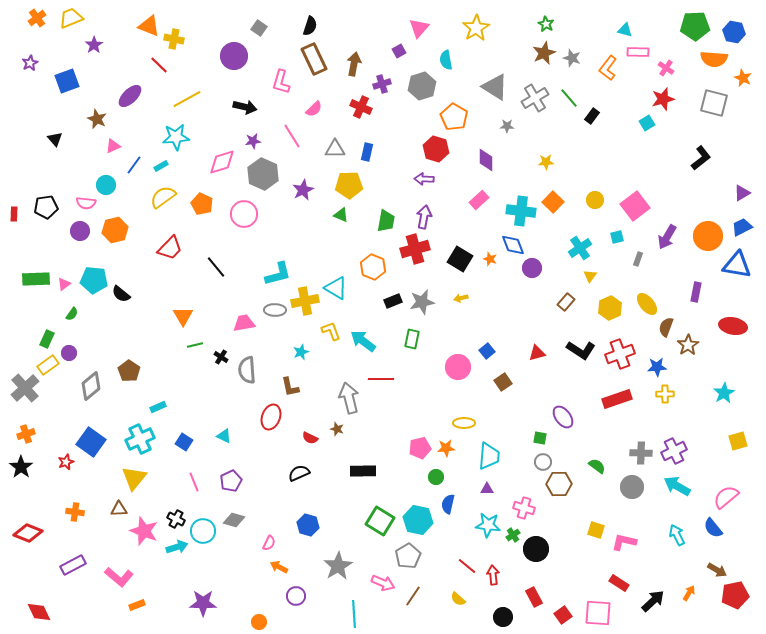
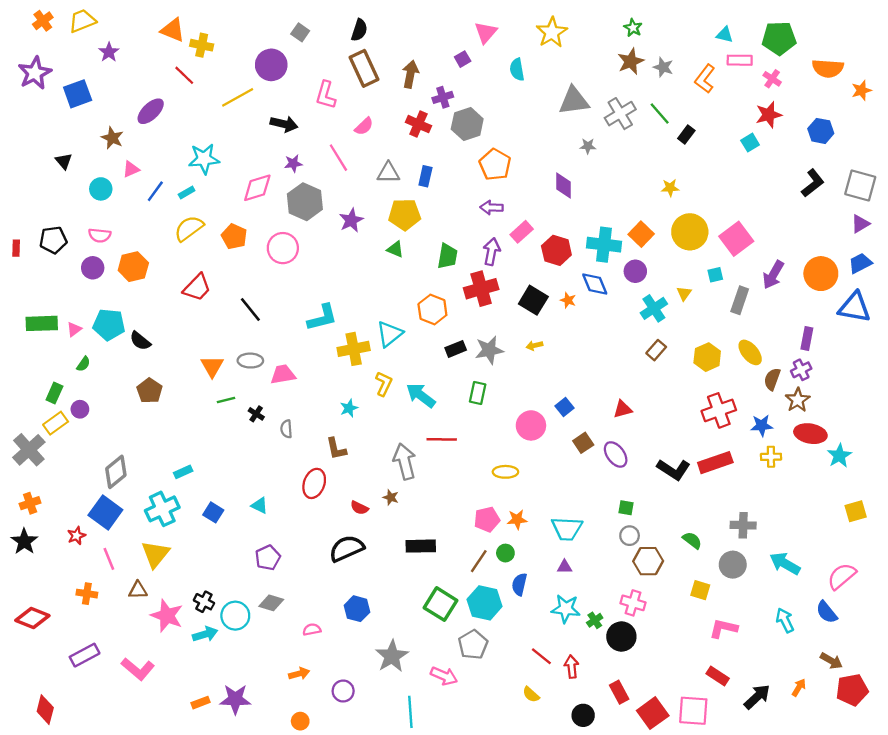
green pentagon: (695, 26) -> (779, 38), moved
blue hexagon: (734, 32) -> (821, 131), moved
purple star: (30, 63) -> (35, 73), size x1.8
orange star: (743, 78) -> (861, 90), turned 30
gray hexagon: (422, 86) -> (467, 124), moved
gray triangle: (495, 87) -> (574, 101), turned -40
yellow line: (187, 99) -> (238, 97), moved
gray square: (714, 103) -> (860, 185), moved
orange pentagon: (454, 117) -> (495, 165), moved
red hexagon: (436, 149) -> (556, 250), moved
yellow star: (546, 162) -> (670, 188), moved
cyan circle: (106, 185) -> (101, 189), moved
pink rectangle: (479, 200) -> (522, 232), moved
yellow circle: (595, 200) -> (690, 232), size x1.8
cyan cross: (580, 248) -> (654, 308), moved
gray rectangle: (638, 259) -> (740, 300), size x1.6
purple circle: (532, 268) -> (635, 271), moved
yellow triangle: (590, 276) -> (684, 293), moved
cyan triangle: (336, 288) -> (390, 334), turned 50
gray ellipse: (275, 310) -> (250, 361), moved
red ellipse: (733, 326) -> (810, 434), moved
yellow L-shape: (331, 331) -> (384, 384), turned 45
black L-shape: (581, 350) -> (674, 470), moved
gray semicircle: (247, 370) -> (286, 429), size x0.6
brown pentagon: (129, 371) -> (149, 391), moved
gray diamond: (91, 386) -> (116, 472), moved
purple ellipse: (563, 417) -> (616, 454), moved
yellow ellipse: (464, 423) -> (505, 472), moved
purple cross: (674, 451) -> (801, 370), moved, size x0.7
cyan trapezoid: (489, 456) -> (567, 529), turned 88
black semicircle: (299, 473) -> (347, 548), size x1.4
pink line: (194, 482) -> (109, 559), moved
pink cross: (524, 508) -> (633, 603), moved
yellow square: (596, 530) -> (700, 590), moved
pink semicircle: (269, 543) -> (312, 630), turned -126
orange arrow: (279, 567) -> (299, 674), moved, turned 138
brown line: (413, 596) -> (479, 561), moved
orange rectangle: (137, 605) -> (201, 703), moved
red diamond: (39, 612) -> (45, 710), turned 40
red square: (563, 615) -> (653, 713), size x1.5

